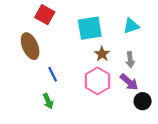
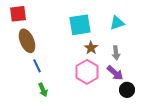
red square: (45, 15) -> (18, 14), moved, turned -36
blue line: (53, 74) -> (37, 66), moved

